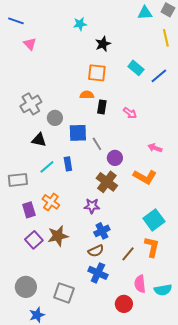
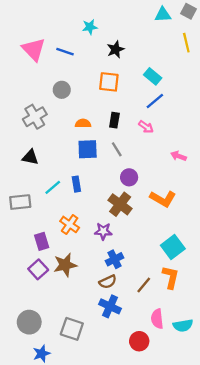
blue line: (16, 21) -> (65, 52), moved
pink triangle: (30, 44) -> (34, 49), size x1.6
blue line: (159, 76) -> (155, 101), moved
orange semicircle: (87, 95) -> (83, 123), moved
gray circle: (55, 118) -> (62, 90), moved
black triangle: (39, 140) -> (30, 157), moved
gray line: (97, 144) -> (117, 149), moved
pink arrow: (155, 148) -> (178, 156), moved
orange cross: (51, 202) -> (70, 224), moved
purple rectangle: (29, 210) -> (42, 241), moved

